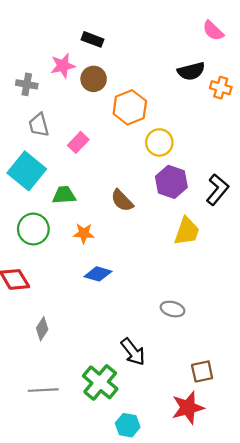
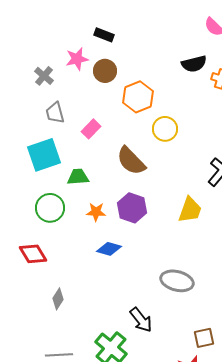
gray cross: (27, 84) -> (44, 76), turned 30
cyan square: (27, 171) -> (44, 155), turned 32
purple hexagon: (171, 182) -> (132, 208), moved
brown semicircle: (122, 201) -> (131, 161), moved, size x1.4
gray ellipse: (172, 309) -> (177, 281), size x1.5

